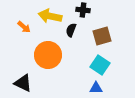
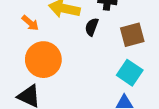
orange circle: (48, 55) -> (43, 60), moved

